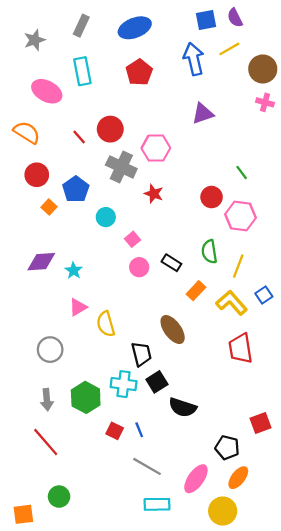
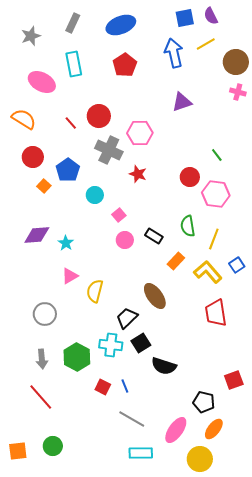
yellow semicircle: (106, 324) -> (95, 291), turned 30
black trapezoid: (141, 354) -> (127, 318), turned -120
orange square: (23, 514) -> (18, 451), moved

